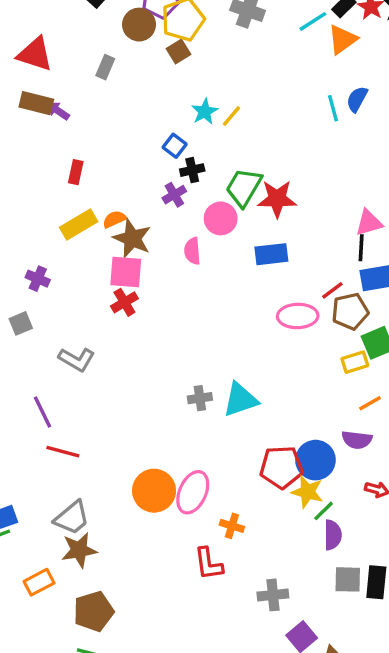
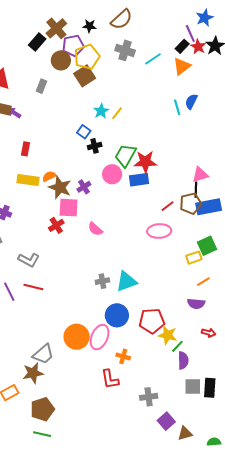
cyan line: (313, 21) -> (153, 59), moved
brown square: (178, 51) -> (85, 76), size x1.5
purple cross: (174, 195) -> (84, 187), moved
yellow rectangle: (79, 225) -> (28, 180), turned 40
pink semicircle: (192, 251) -> (95, 229), moved, turned -42
blue rectangle: (271, 254) -> (139, 180), moved
pink square: (126, 272) -> (69, 208), moved
red line: (332, 290) -> (168, 206), moved
brown pentagon: (350, 311) -> (191, 203), moved
red line: (63, 452) -> (33, 287), moved
blue circle: (315, 460) -> (117, 315), moved
gray trapezoid: (72, 518) -> (43, 354), moved

